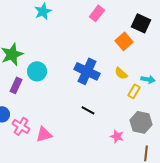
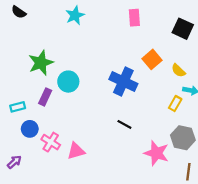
pink rectangle: (97, 13) -> (134, 18), turned -42
orange square: (124, 41) -> (152, 59), moved
yellow semicircle: (121, 73) -> (178, 70), moved
pink star: (117, 136) -> (156, 153), size x1.6

